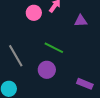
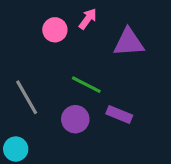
purple triangle: (81, 21) -> (129, 42), size x1.5
purple rectangle: (85, 84) -> (119, 114), moved

